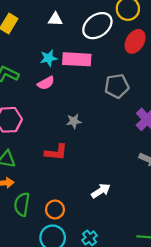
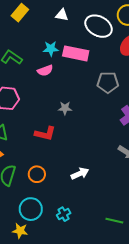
white ellipse: (97, 26) -> (99, 26), turned 56
orange circle: (55, 209) -> (37, 174), moved

